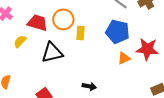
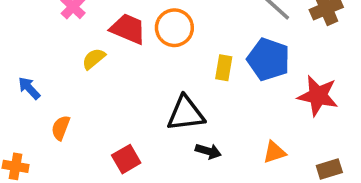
yellow rectangle: (81, 33) -> (224, 68), moved
black triangle: (52, 53) -> (186, 113), moved
orange triangle: (124, 58) -> (274, 152), moved

